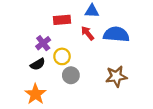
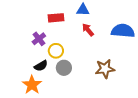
red arrow: (87, 33) -> (88, 30), moved
blue semicircle: (116, 34) -> (123, 31), moved
black semicircle: (38, 64) -> (41, 66), moved

